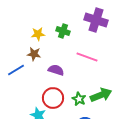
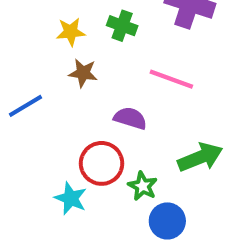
brown star: (34, 54) -> (83, 73), moved
purple semicircle: (56, 70) -> (130, 118), moved
green star: (79, 99) -> (143, 186), moved

